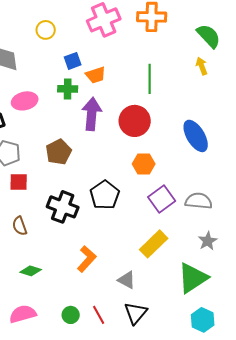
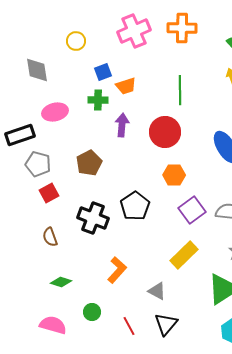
purple arrow: (92, 114) -> (122, 125), size x0.7
red square: (19, 182) -> (49, 193), turned -30
pink semicircle: (23, 314) -> (53, 325), turned 32
green circle: (71, 315) -> (92, 312), moved

